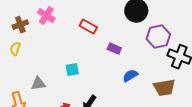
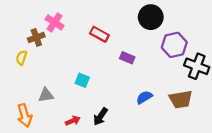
brown cross: (20, 25) -> (36, 37), moved
cyan square: (72, 70) -> (82, 80), turned 32
blue semicircle: (130, 76) -> (144, 97), moved

